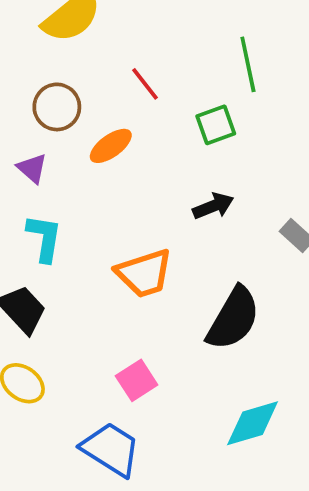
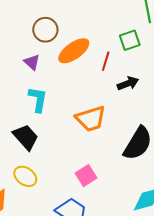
red line: (145, 84) -> (106, 61), moved, turned 54
orange ellipse: (111, 146) -> (74, 51), size x1.4

